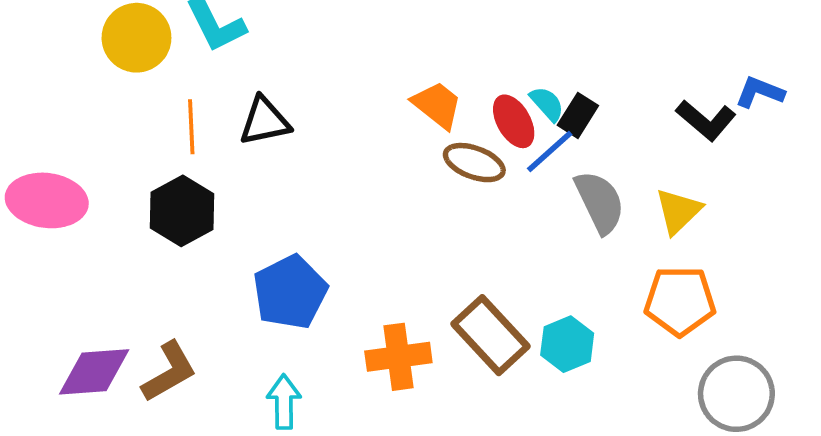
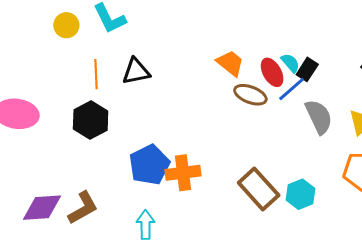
yellow circle: (136, 38) -> (66, 25), size x0.7
orange cross: (398, 357) -> (183, 173), moved

